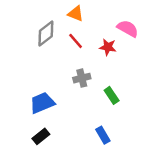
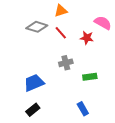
orange triangle: (76, 14) -> (61, 11), turned -40
gray diamond: (46, 33) -> (37, 27), turned 55
green rectangle: (112, 95) -> (90, 77), turned -64

